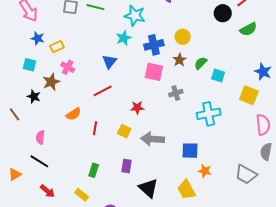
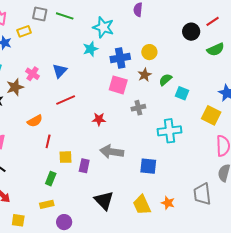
yellow rectangle: (57, 47) -> (24, 31), moved
blue triangle: (110, 62) -> (60, 71), moved
red line: (95, 128) -> (48, 141), moved
yellow square: (124, 131) -> (66, 157), moved, turned -32
purple rectangle: (127, 166) -> (84, 166), moved
orange star: (205, 171) -> (168, 203), moved
gray trapezoid: (246, 174) -> (202, 194), turned 50
yellow rectangle: (82, 195) -> (47, 204), moved, turned -56

